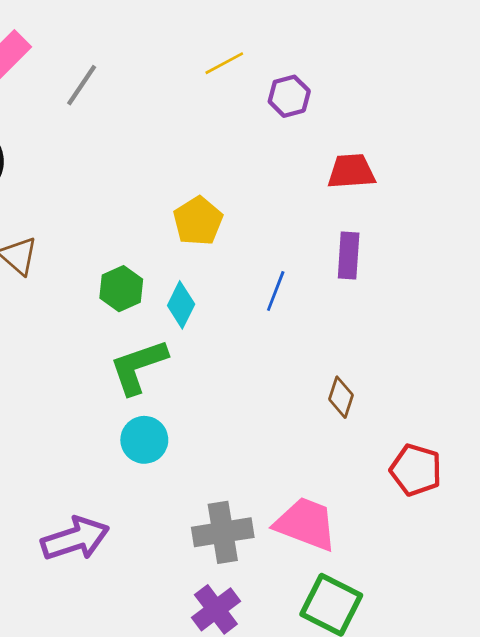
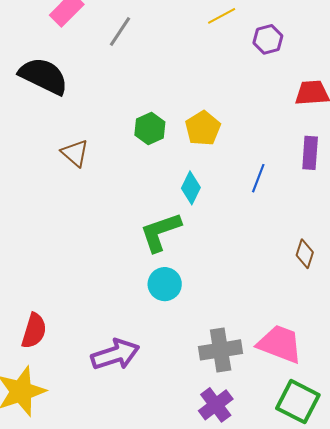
green hexagon: (121, 289) -> (150, 129), moved

